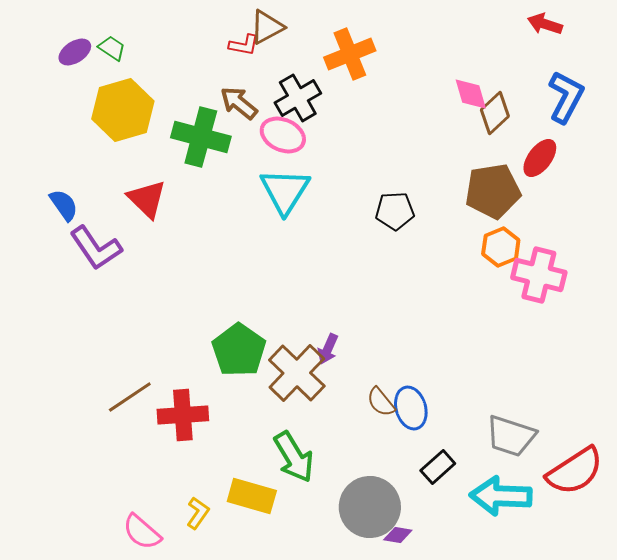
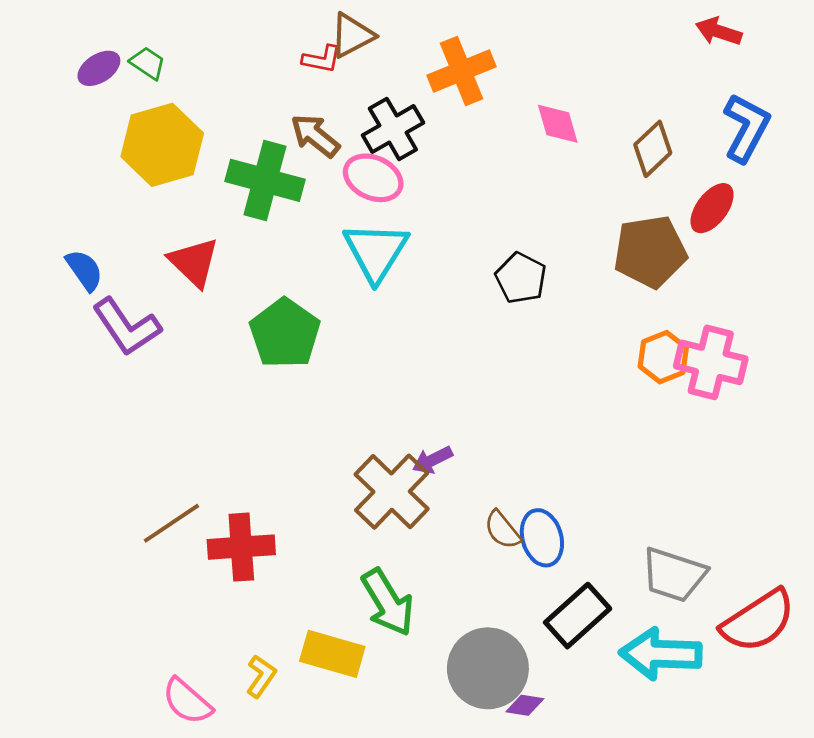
pink diamond: (471, 94) -> (558, 124), moved
black pentagon: (395, 211) -> (521, 278), turned 30
orange hexagon: (501, 247) -> (663, 357), moved
purple arrow: (328, 349) -> (433, 460), turned 40
green pentagon: (239, 350) -> (285, 333), moved
black rectangle: (438, 467) -> (578, 616), size x1.4

